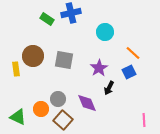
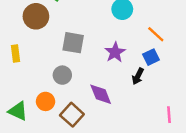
brown circle: (33, 56) -> (36, 16), moved
black arrow: (109, 88) -> (138, 76), moved
gray circle: (58, 99) -> (62, 75), moved

